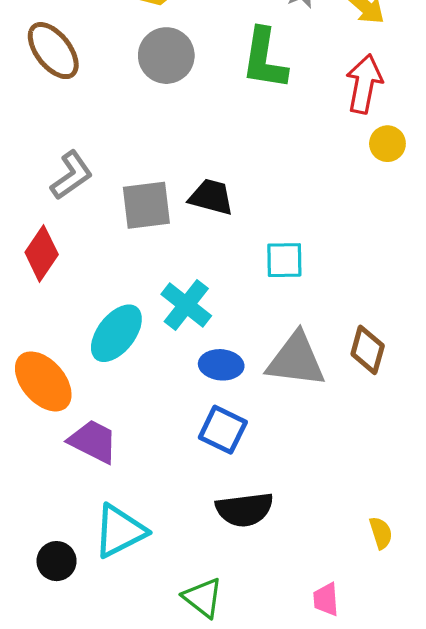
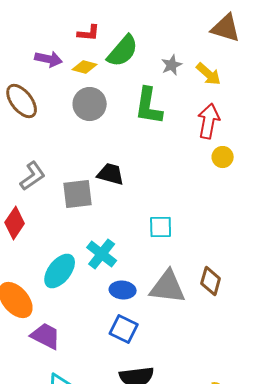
black trapezoid: (211, 197) -> (111, 174), moved

